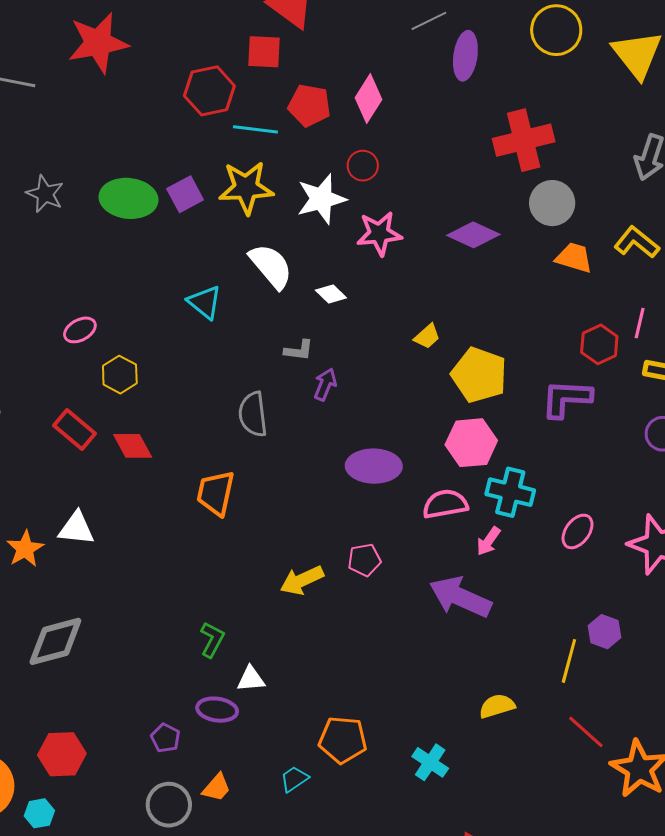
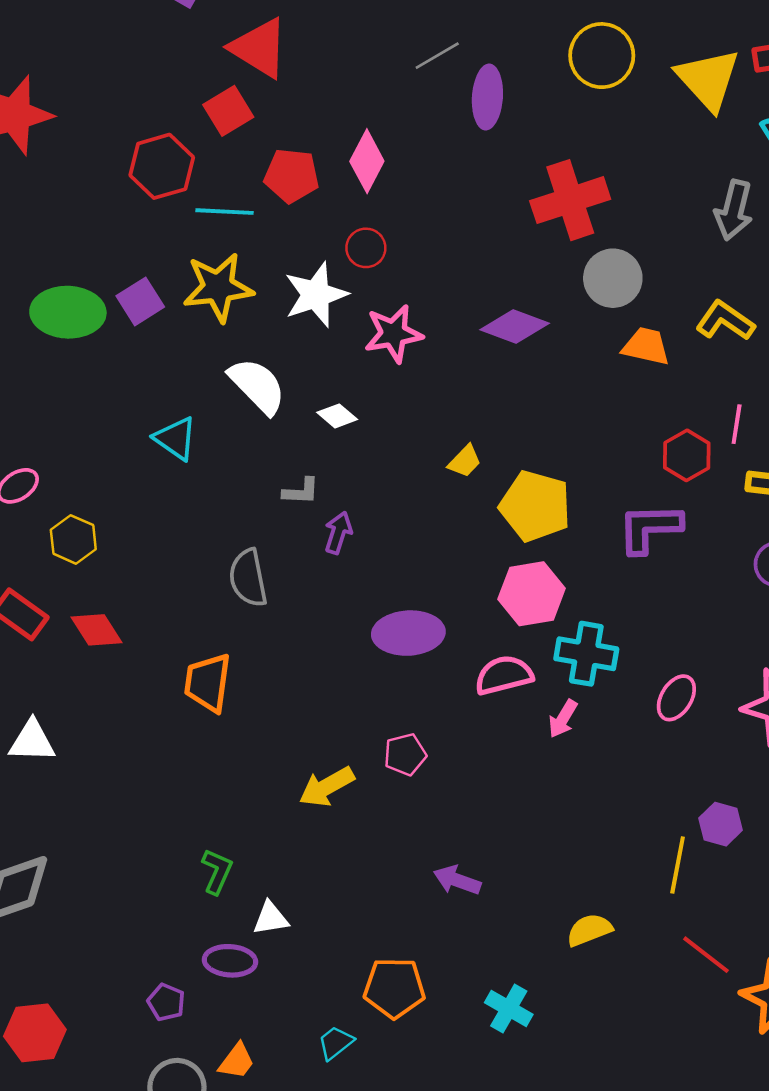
red square: (264, 52) -> (228, 111), turned -30
purple arrow: (460, 597) -> (457, 880), moved, size x0.6

